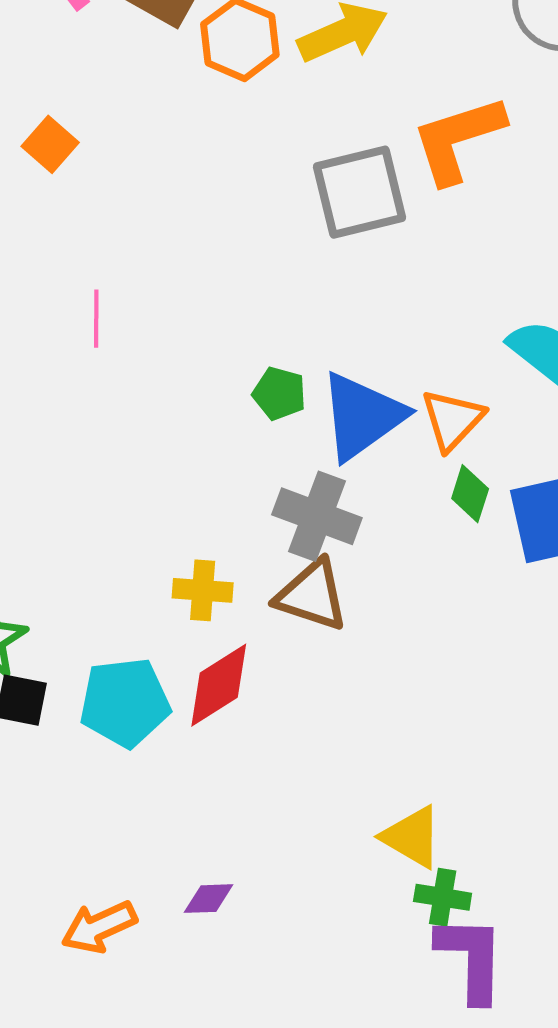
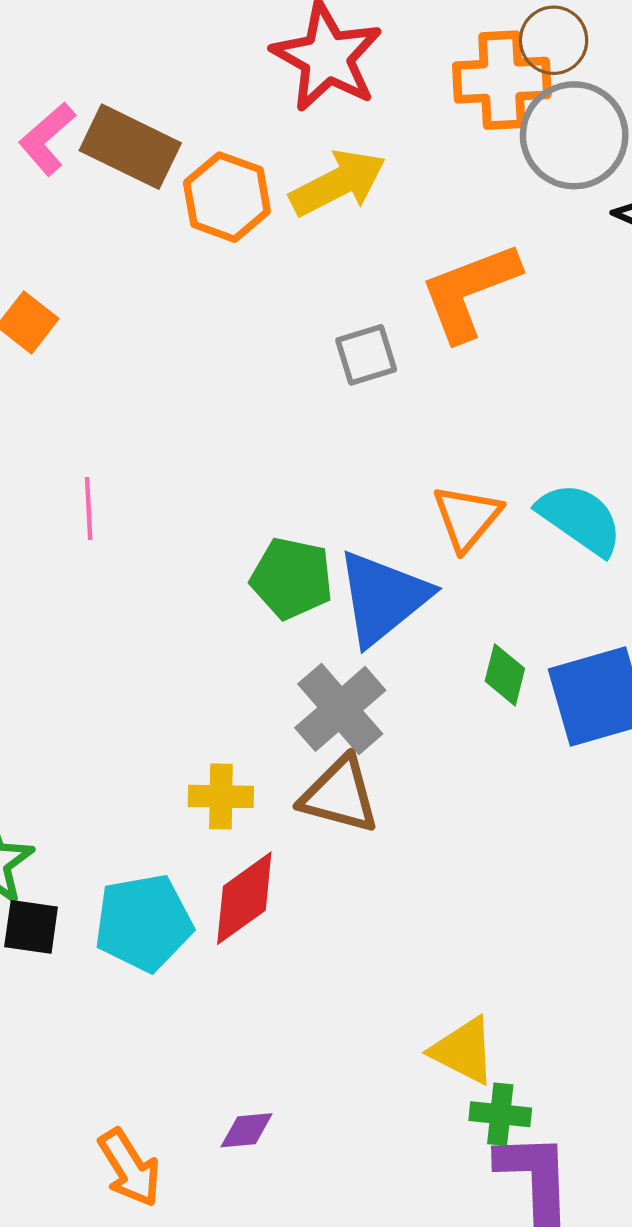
gray square: (360, 192) -> (366, 355), size x0.6
green pentagon: (279, 393) -> (292, 578), size x1.4
orange triangle: (452, 420) -> (467, 518), moved
gray cross: (317, 516) -> (340, 709), turned 32
orange arrow: (99, 927) -> (130, 1168), turned -94

